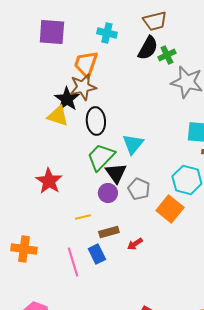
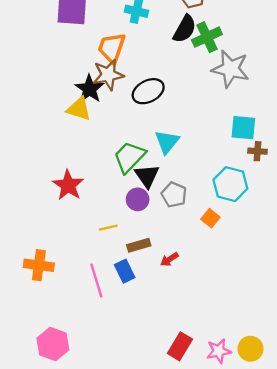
green cross: (167, 55) -> (207, 37), size x1.4
black ellipse: (96, 121) -> (148, 91), moved, turned 68
orange square: (170, 209) -> (210, 218), size x0.6

